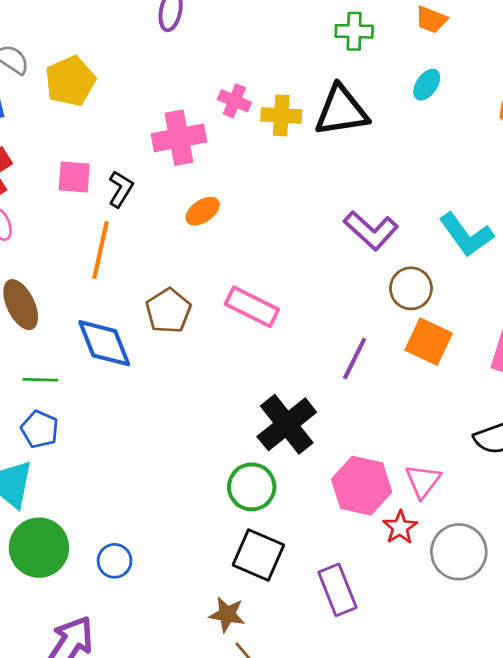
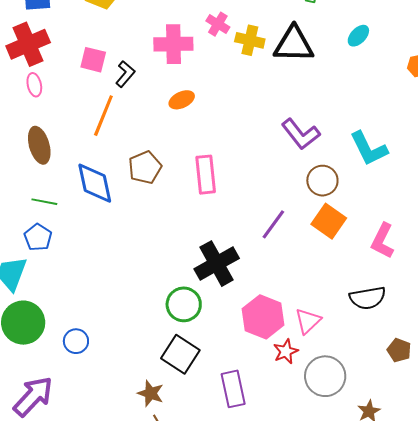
pink rectangle: (252, 307) -> (206, 175), turned 48

